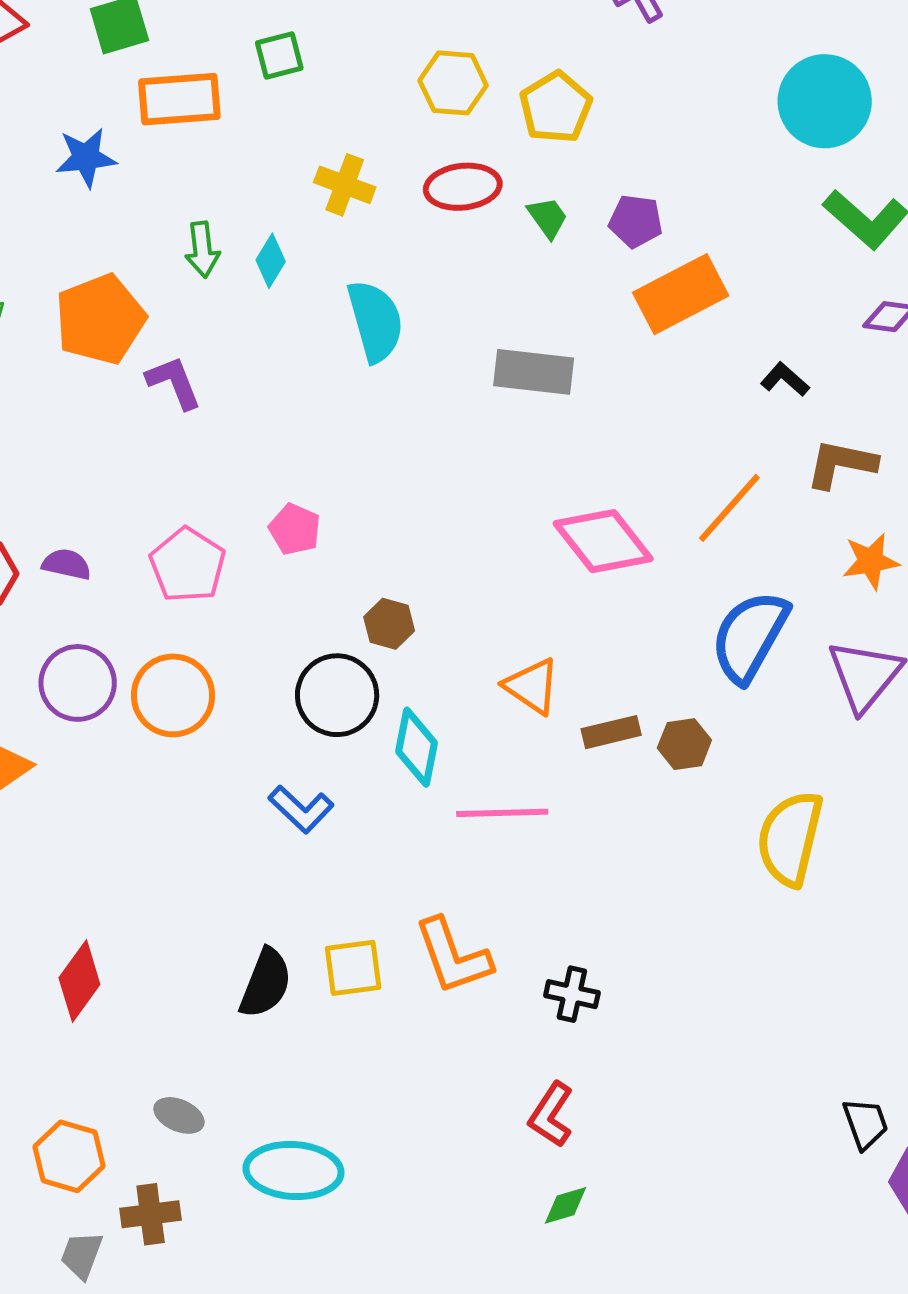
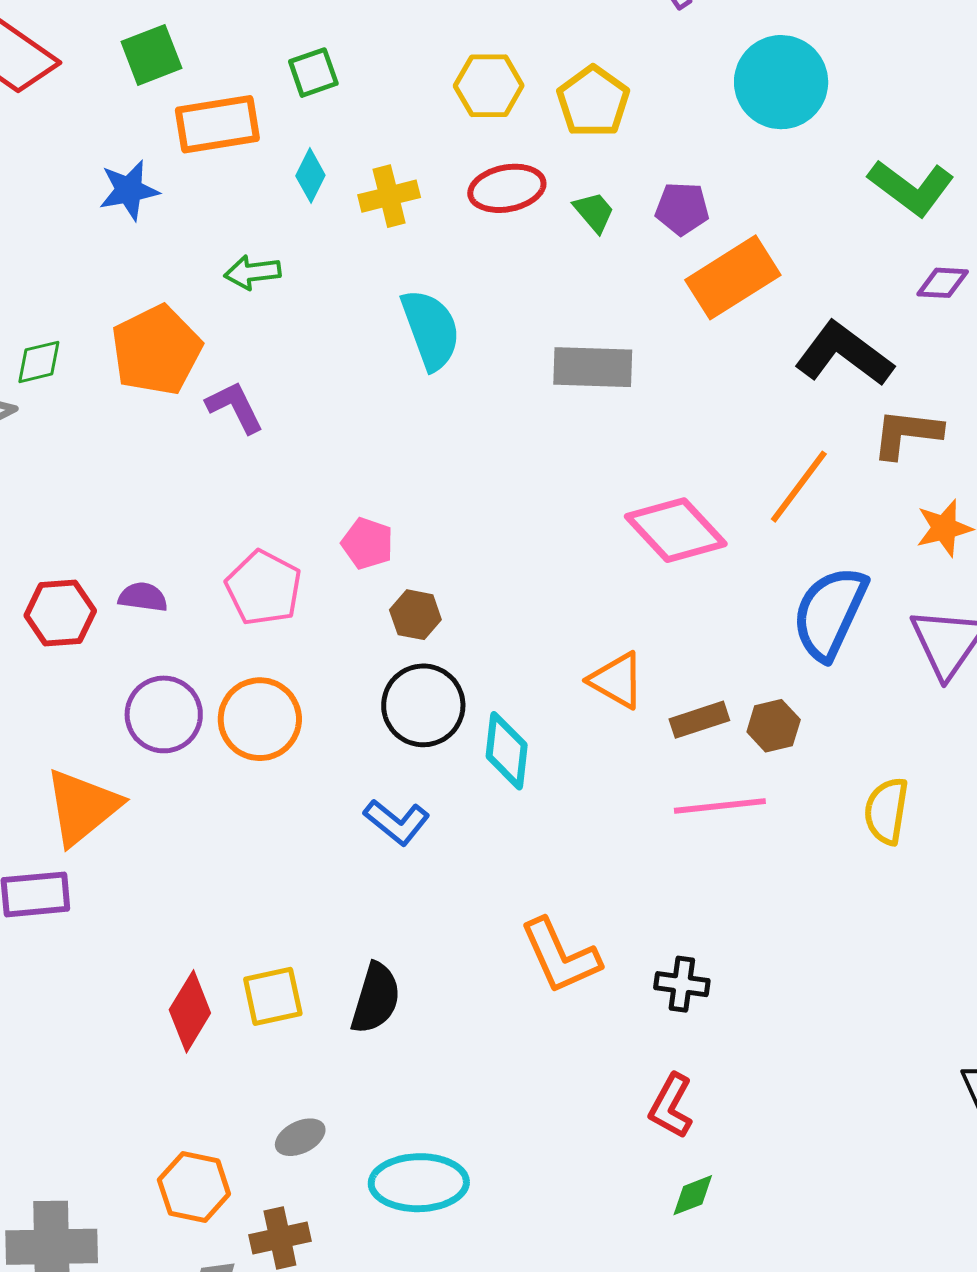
cyan circle: (825, 101) -> (781, 82), moved
yellow cross: (345, 185) -> (389, 196), turned -30
green arrow: (202, 250) -> (253, 272), turned 94
cyan diamond: (271, 261) -> (310, 176), moved
black L-shape: (785, 379) -> (844, 354), size x2.0
brown hexagon: (389, 624) -> (415, 615), moved
pink line: (502, 813) -> (720, 806), moved
yellow semicircle: (790, 838) -> (886, 811), size x0.7
yellow square: (353, 968) -> (273, 996), moved
gray ellipse: (179, 1115) -> (300, 1137), turned -45

